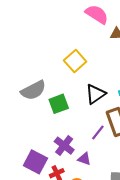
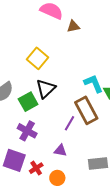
black triangle: (95, 94) -> (46, 89), moved
purple cross: (64, 146) -> (27, 131), moved

